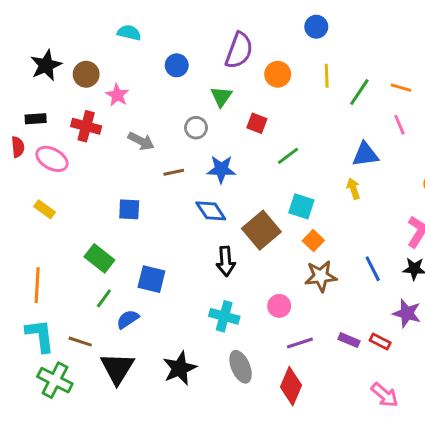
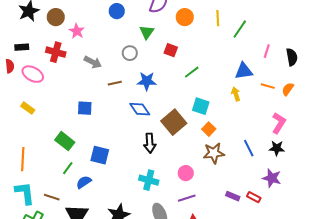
orange line: (401, 88) -> (268, 86), moved
pink line: (399, 125) -> (267, 51), turned 40
purple line: (300, 343) -> (187, 198), moved

